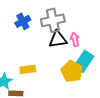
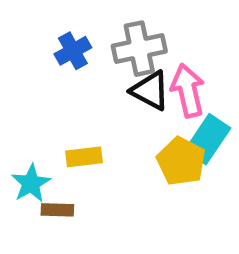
black triangle: (58, 39) -> (150, 91), turned 36
pink arrow: (75, 39) -> (188, 91), size x1.6

